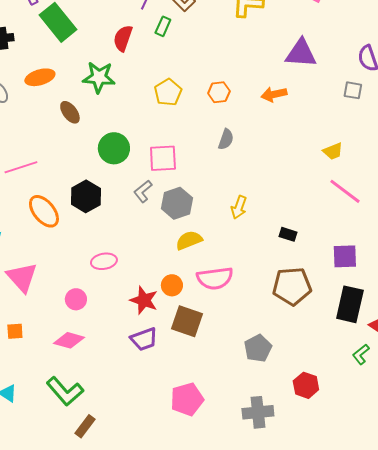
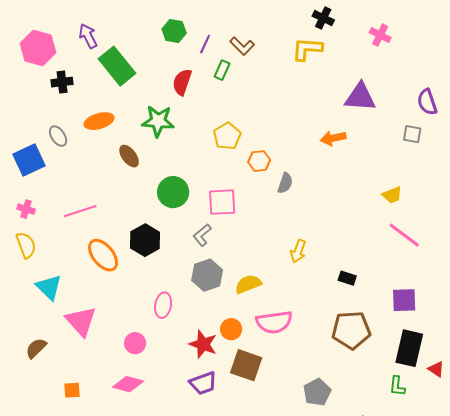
orange hexagon: (219, 92) -> (259, 161), moved
gray hexagon: (177, 203) -> (207, 275), moved
pink ellipse: (104, 261) -> (163, 305), turned -70
orange square: (15, 331) -> (72, 390), moved
green L-shape: (361, 354) -> (397, 386), moved, turned -45

